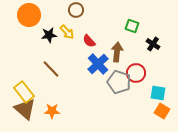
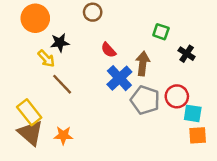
yellow arrow: (67, 32) -> (46, 59), moved
red circle: (136, 73) -> (177, 96), moved
orange square: (162, 111) -> (198, 135), turned -35

